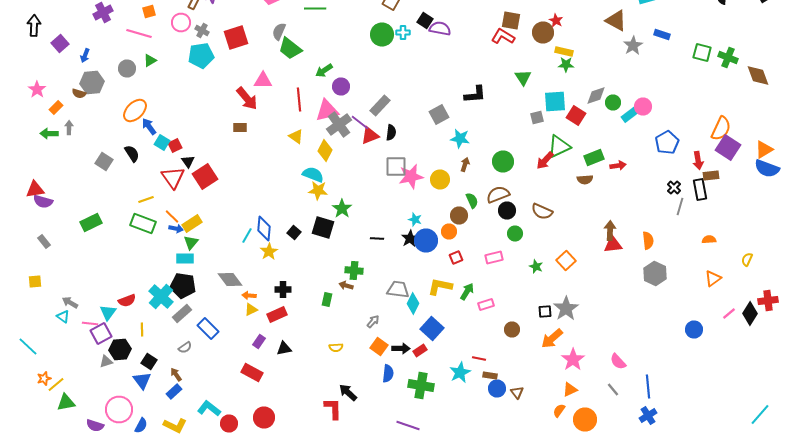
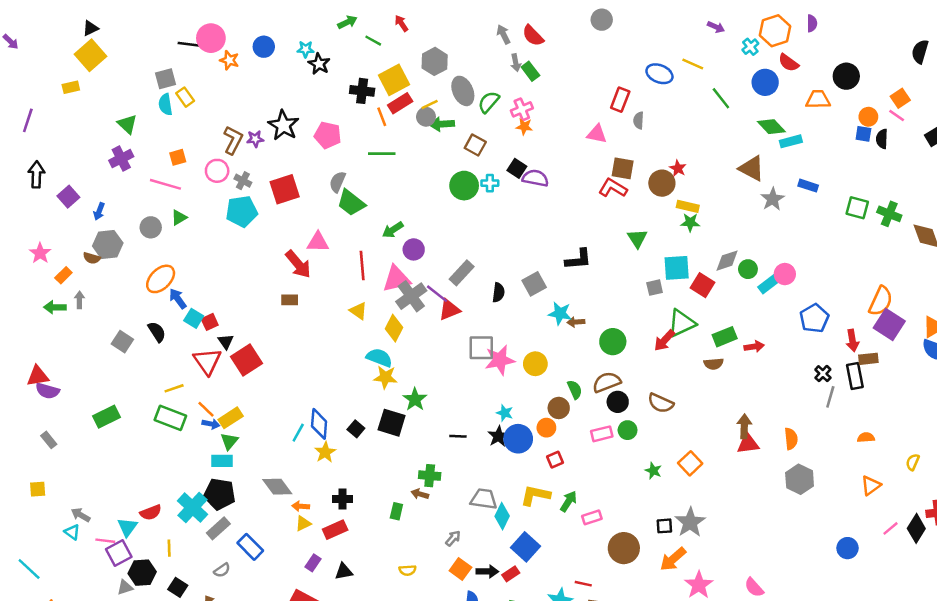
black semicircle: (391, 132) -> (498, 292), moved
brown arrow: (465, 164) -> (576, 322), moved, turned -112
pink rectangle: (494, 258) -> (602, 434), moved
brown circle: (512, 330) -> (624, 548), size x1.6

